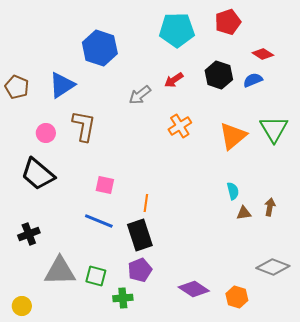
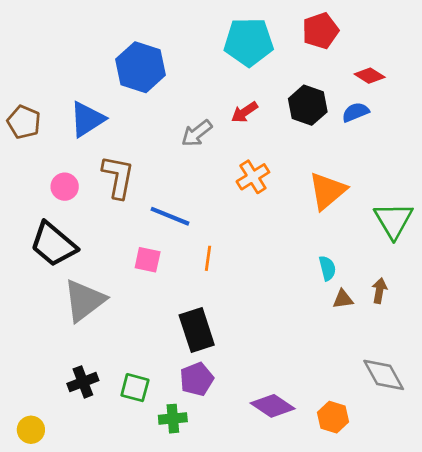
green triangle: (274, 129) -> (393, 220), moved
orange line: (146, 203) -> (208, 258), moved
blue line: (99, 221) -> (170, 216), moved
black cross: (29, 234) -> (83, 382), moved
gray diamond: (273, 267) -> (384, 375), turned 40
gray triangle: (60, 271) -> (84, 300), moved, turned -36

